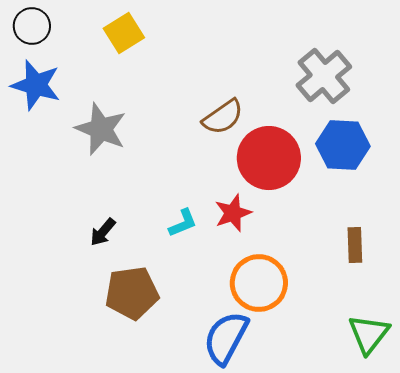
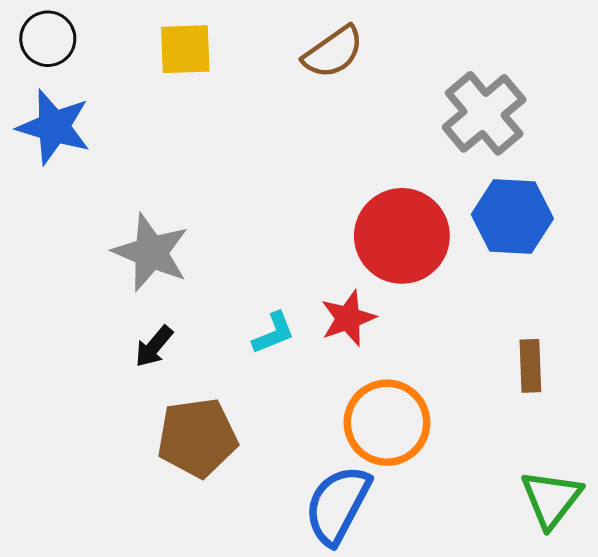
yellow square: (124, 33) -> (185, 49), turned 30
brown semicircle: (223, 117) -> (333, 52), moved
gray star: (101, 129) -> (151, 252), moved

